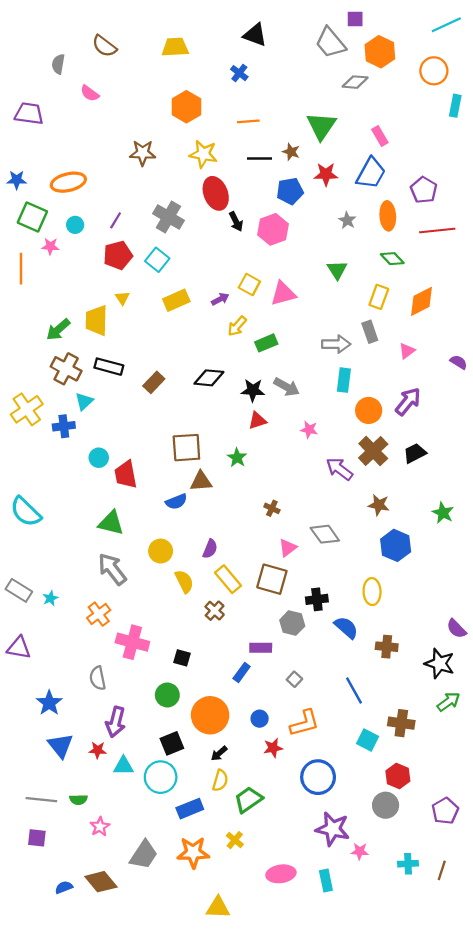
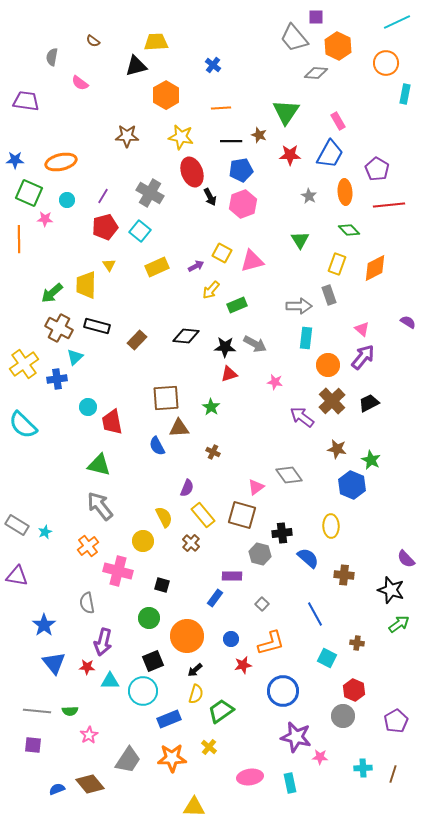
black triangle: (255, 35) -> (136, 66), moved, turned -35
brown semicircle: (104, 46) -> (93, 41), size x0.6
blue pentagon: (290, 191) -> (241, 170), moved
pink triangle: (407, 351) -> (362, 329), moved, turned -42
blue semicircle: (176, 502) -> (157, 446), turned 84
brown cross: (272, 508) -> (213, 452), moved
cyan semicircle: (26, 512) -> (23, 425), moved
green star: (443, 513) -> (371, 460), moved
yellow circle: (161, 551) -> (143, 541), moved
brown cross: (401, 723) -> (357, 643), size x0.6

